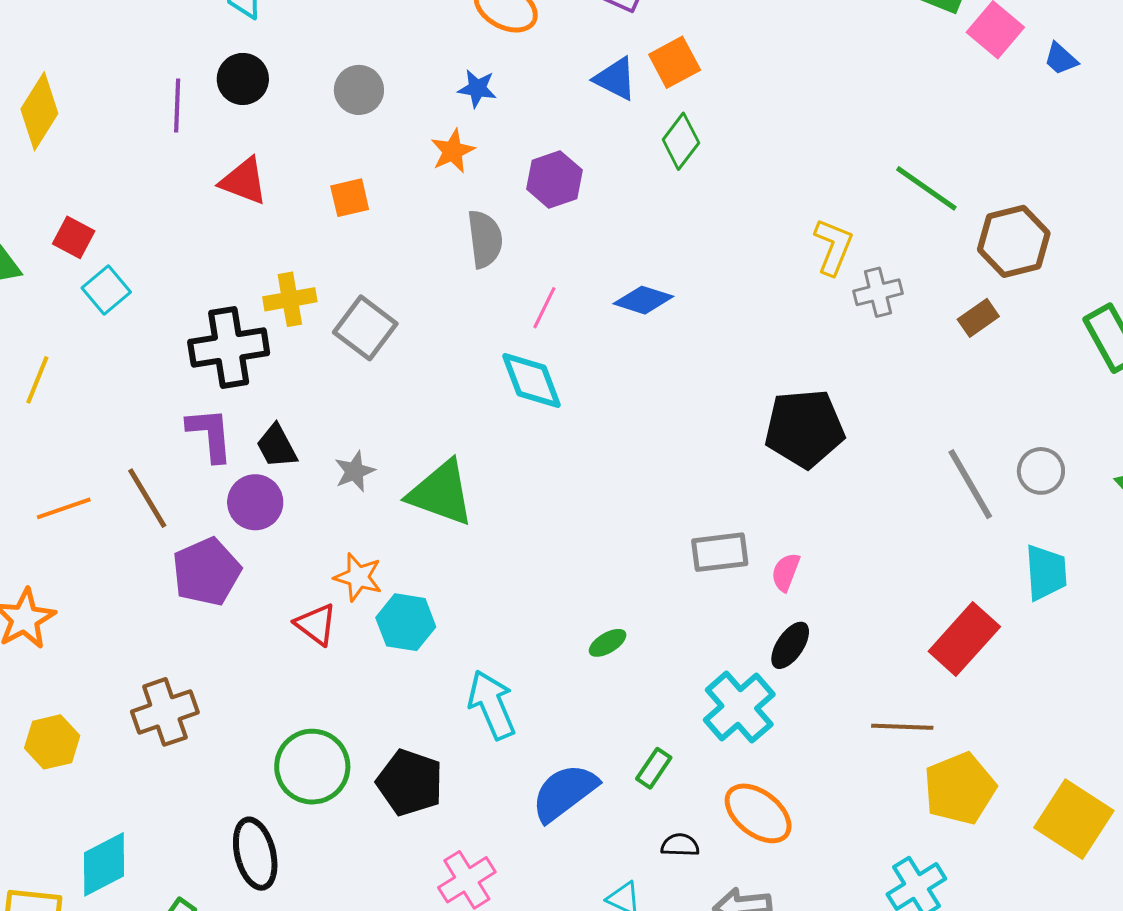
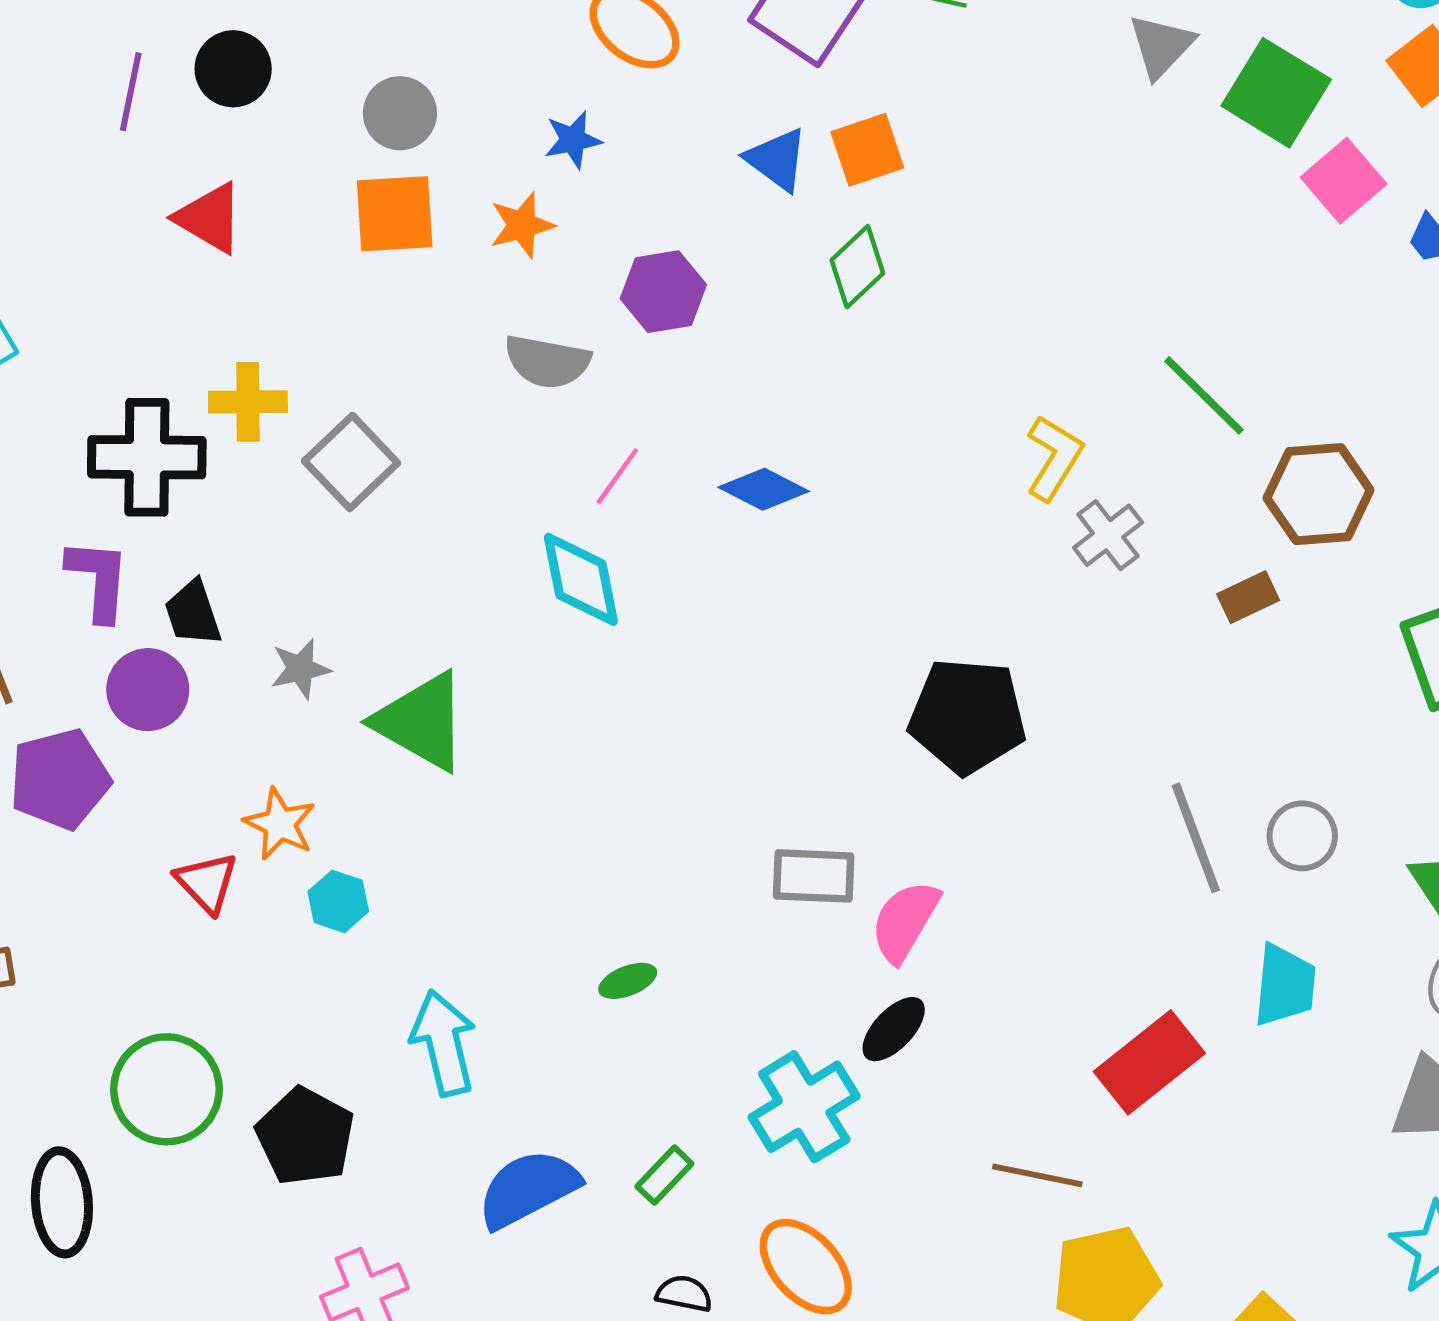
blue star: (477, 88) -> (573, 140), turned -30
orange square: (350, 198) -> (395, 214), moved, size x1.5
gray semicircle: (485, 239) -> (547, 362), turned 98
gray cross: (878, 292) -> (1108, 535), turned -33
pink semicircle: (786, 572) -> (905, 921), size x1.5
cyan hexagon: (406, 622) -> (338, 901), size x0.7

